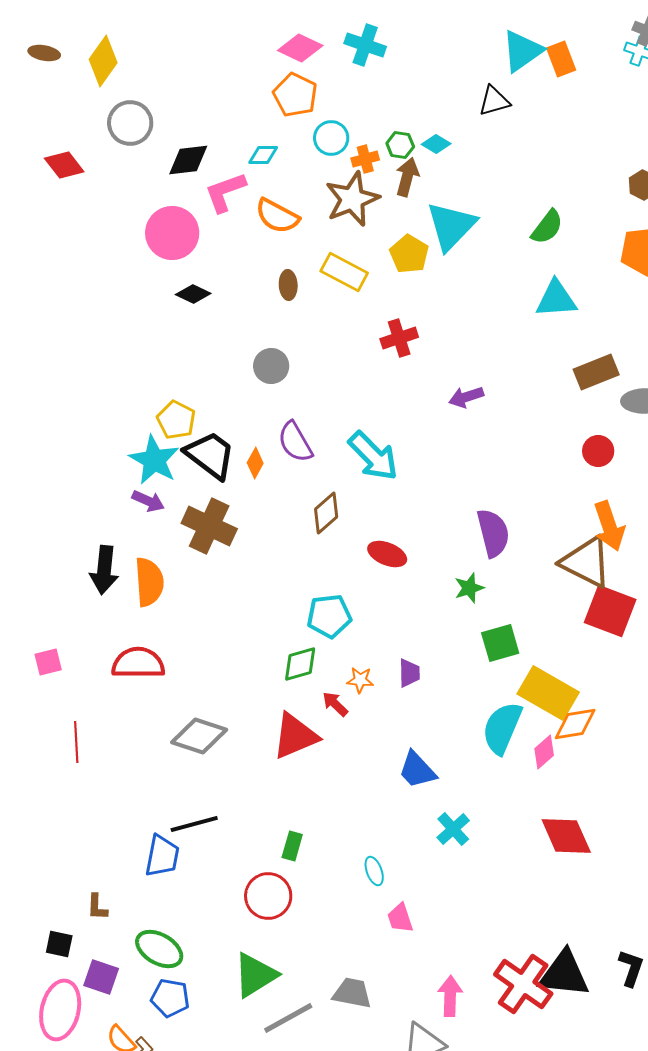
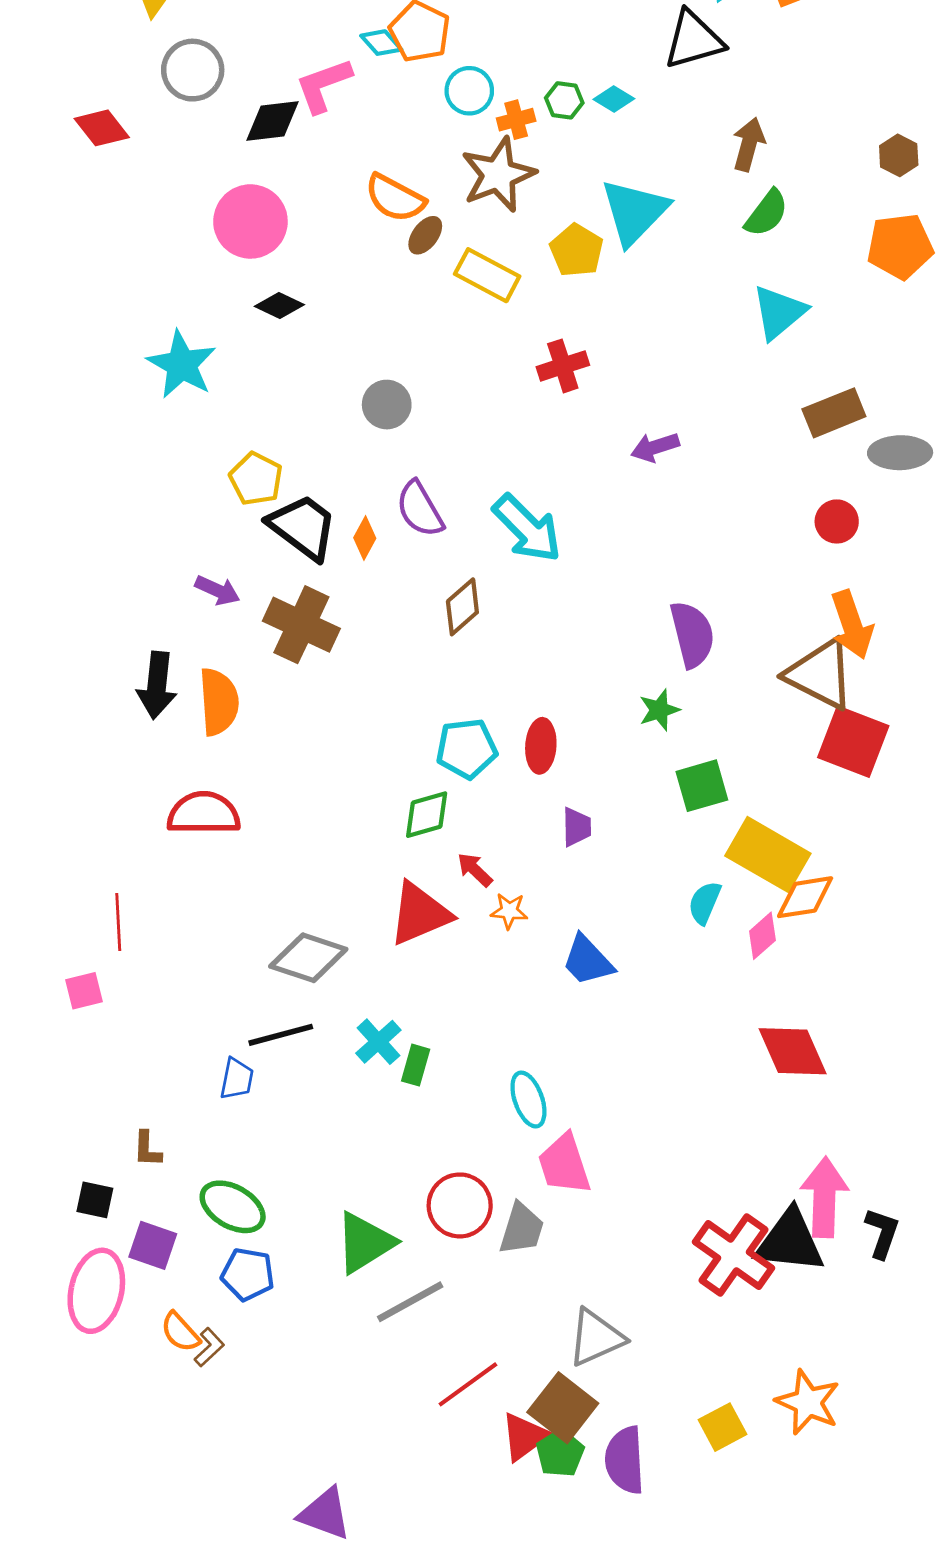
black triangle: (494, 101) -> (694, 40), size x1.4
cyan diamond: (263, 155) -> (381, 43), moved, turned 48
brown arrow: (407, 177) -> (749, 144), moved
pink L-shape: (225, 192) -> (323, 85), moved
brown ellipse: (288, 285) -> (425, 235), moved, turned 40
cyan triangle: (556, 299) -> (779, 312), turned -36
cyan star: (154, 460) -> (182, 365), moved
red ellipse: (387, 554) -> (541, 746), moved, turned 72
pink square: (48, 662) -> (84, 991), moved
orange star: (360, 680) -> (509, 911), moved
cyan semicircle: (502, 728) -> (705, 903), size x0.6
gray diamond: (199, 736) -> (308, 958), moved
cyan cross: (453, 829) -> (378, 1042), moved
blue trapezoid: (162, 856) -> (237, 1079), size x0.7
cyan ellipse: (374, 871) -> (528, 1099), size x1.4
red circle: (268, 896) -> (460, 1205), moved
pink trapezoid: (400, 918) -> (564, 1164), size x1.5
gray trapezoid: (352, 993) -> (522, 1229), moved, turned 96
pink arrow: (450, 996) -> (824, 1197), moved, size x1.4

